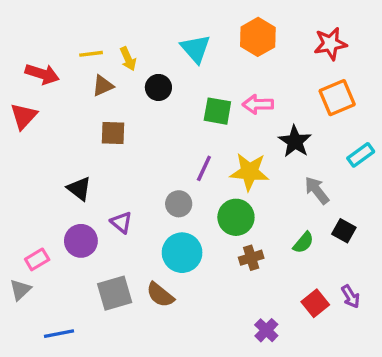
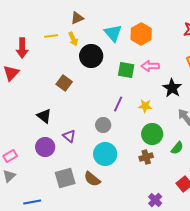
orange hexagon: (258, 37) -> (141, 34), moved
red arrow: (42, 74) -> (22, 48), turned 72
brown triangle: (103, 86) -> (77, 18), moved
black circle: (158, 87) -> (91, 56), size x1.5
brown square: (113, 133) -> (64, 83), turned 35
yellow star: (249, 172) -> (145, 106), size x0.6
green circle: (236, 217) -> (152, 134), moved
pink rectangle: (37, 259) -> (10, 156), moved

